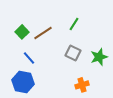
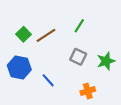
blue line: (29, 58) -> (48, 80), moved
blue hexagon: (23, 82) -> (19, 67), moved

